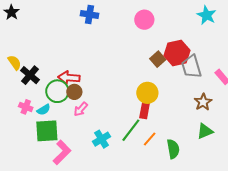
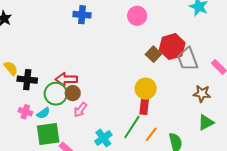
black cross: (30, 75) -> (27, 80), turned -30
brown star: (203, 102) -> (202, 94), turned -30

